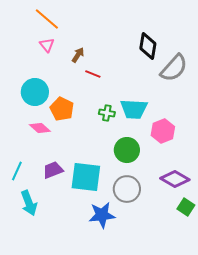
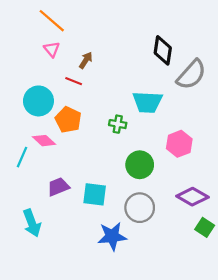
red line: (93, 74) -> (74, 81), moved
cyan trapezoid: (134, 109) -> (147, 102), moved
cyan line: (17, 171) -> (22, 157), moved
cyan square: (86, 177) -> (95, 194), size x0.7

